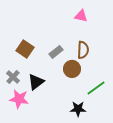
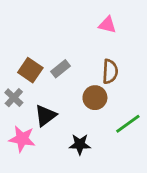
gray rectangle: (56, 52) -> (61, 69), moved
gray cross: (13, 77) -> (14, 98), moved
black star: (78, 109) -> (80, 144), moved

